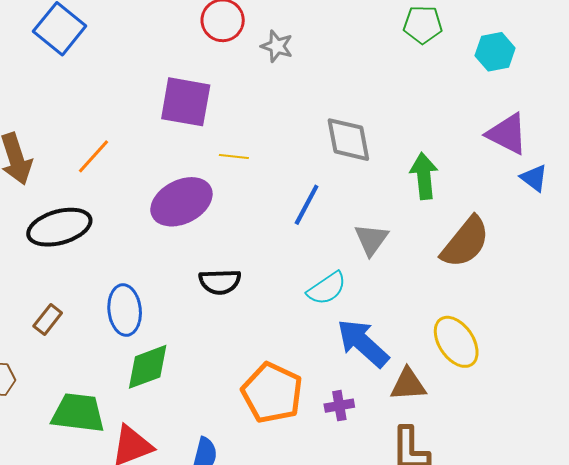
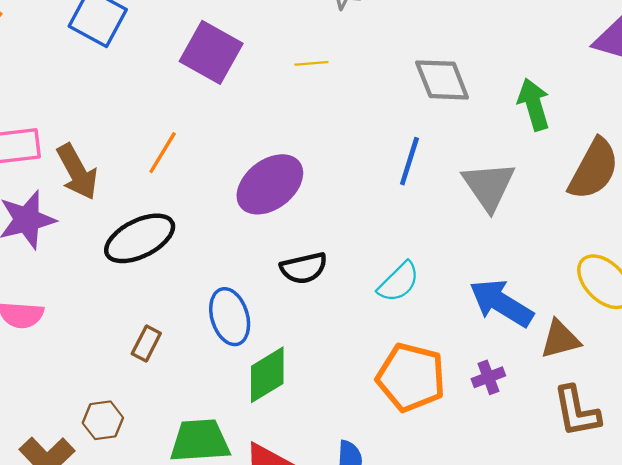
purple square: (186, 102) -> (211, 52), moved, turned 30
yellow line: (234, 156) -> (311, 63), moved
gray triangle: (371, 239) -> (489, 186), size x1.4
black semicircle: (220, 282) -> (304, 268), moved
cyan semicircle: (327, 288) -> (399, 282), moved

